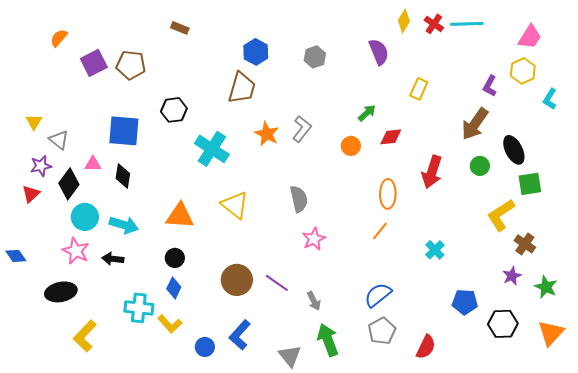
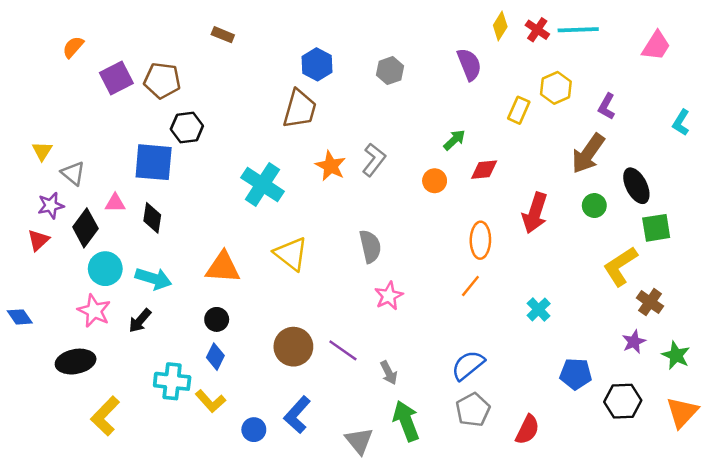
yellow hexagon: (523, 71) -> (556, 88), moved
black hexagon: (174, 110) -> (187, 128), moved
black arrow: (113, 259) -> (140, 321), turned -55

